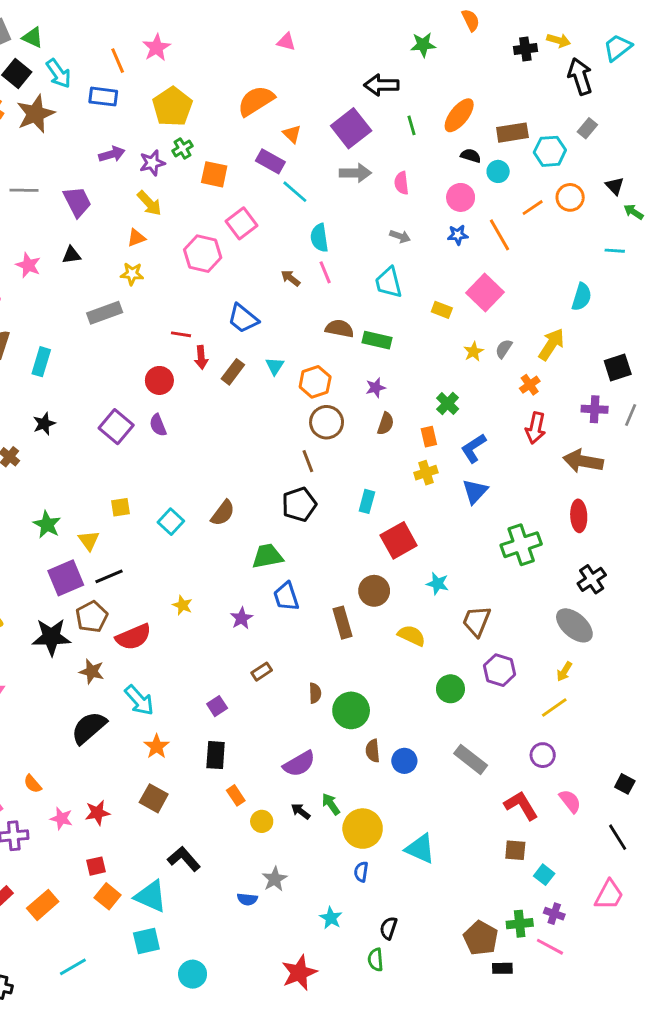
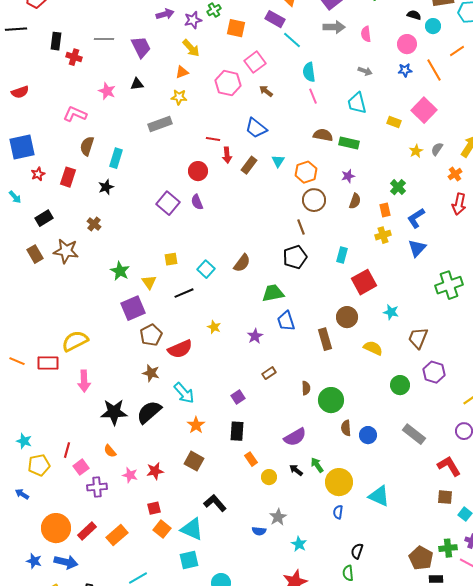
brown arrow: (291, 278) -> (266, 91), moved
black star: (44, 424) -> (106, 187), moved
black line: (109, 576) -> (184, 293), moved
black star: (51, 637) -> (114, 412), moved
cyan star: (331, 918) -> (299, 544), moved

